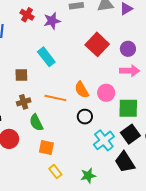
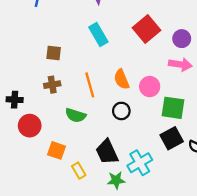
cyan rectangle: (46, 57) -> (98, 35), moved
orange line: (55, 98) -> (90, 85), turned 55
green semicircle: (36, 122) -> (76, 115), moved, turned -54
cyan cross: (104, 140) -> (140, 163), moved
orange square: (46, 147) -> (56, 150), moved
black trapezoid: (125, 162) -> (107, 152), moved

